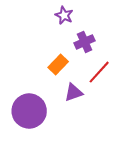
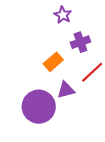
purple circle: (29, 111) -> (39, 107), moved

